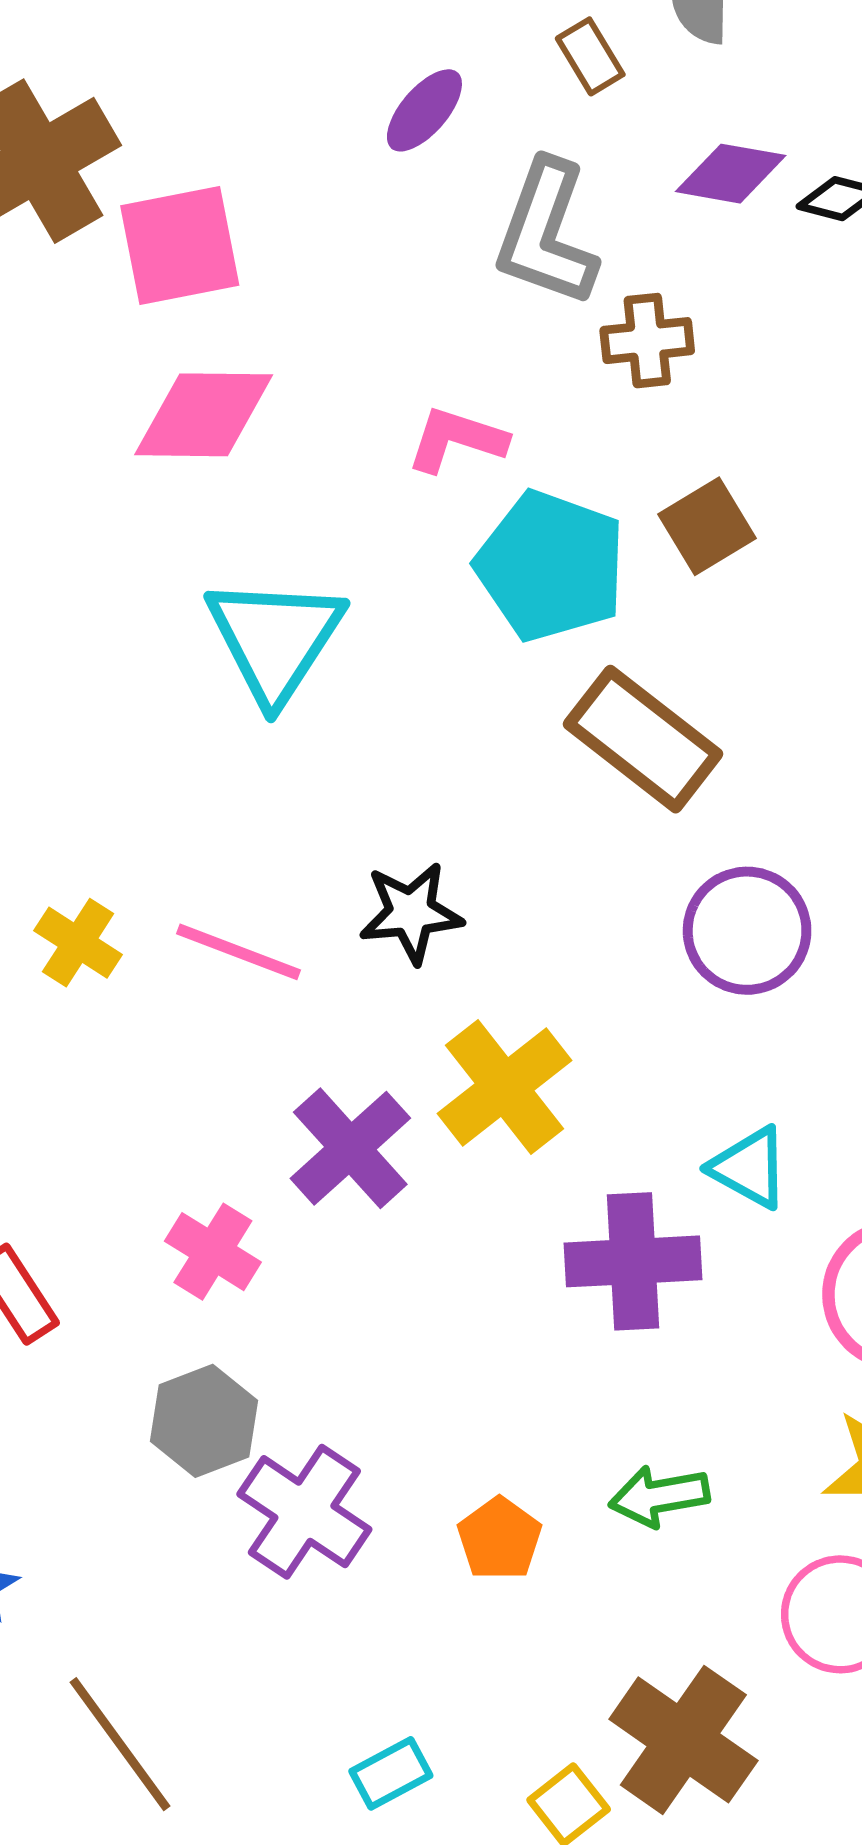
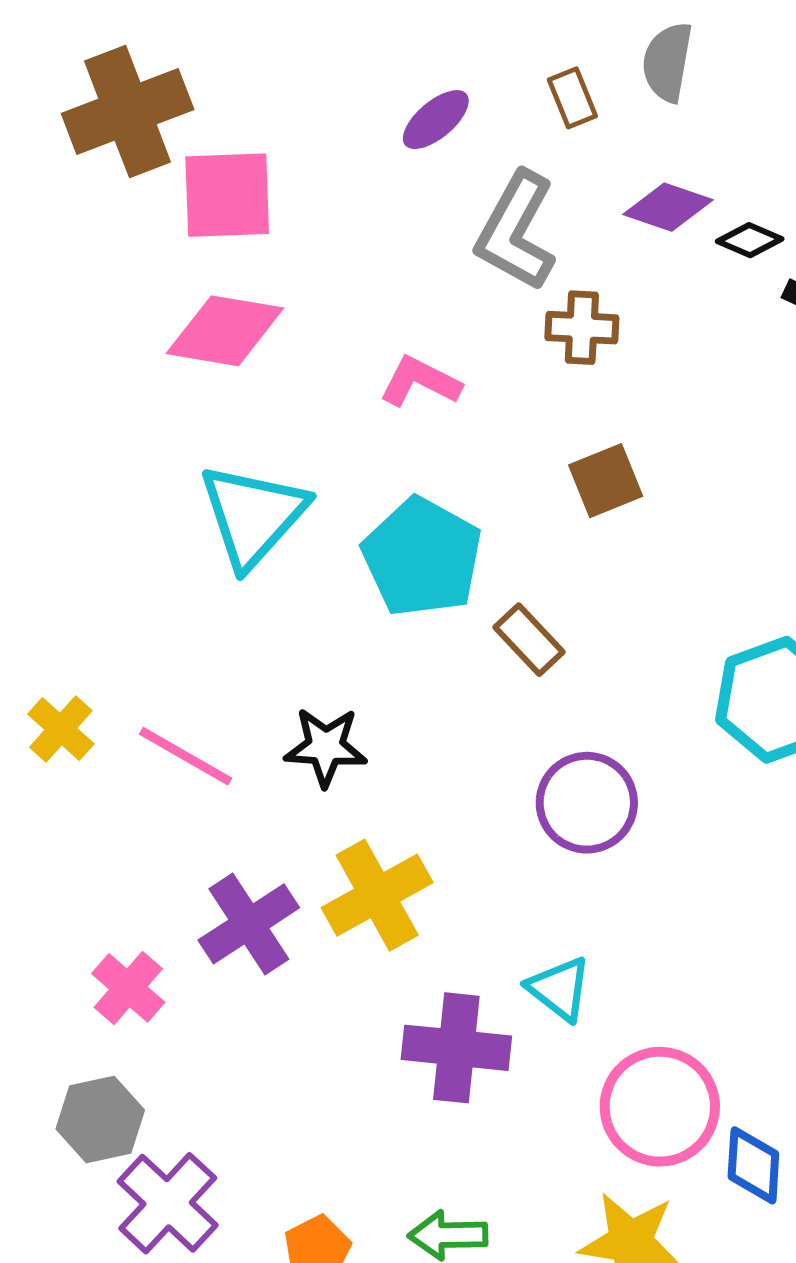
cyan pentagon: (551, 566) -> (422, 557), moved
brown rectangle: (643, 739) -> (529, 640), size x0.6

